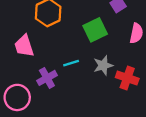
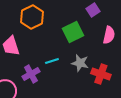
gray star: (103, 65) -> (80, 63), turned 30

